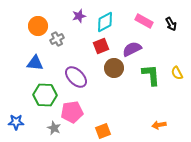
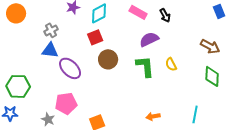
orange circle: (38, 26) -> (16, 13), moved
purple semicircle: (132, 49) -> (149, 39), moved
blue triangle: (35, 63) -> (50, 50), moved
green hexagon: (45, 95) -> (18, 86), moved

